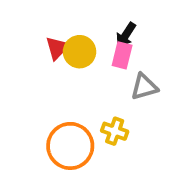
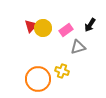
black arrow: (126, 35) -> (90, 25), moved
pink rectangle: (122, 55) -> (66, 30), turned 40

